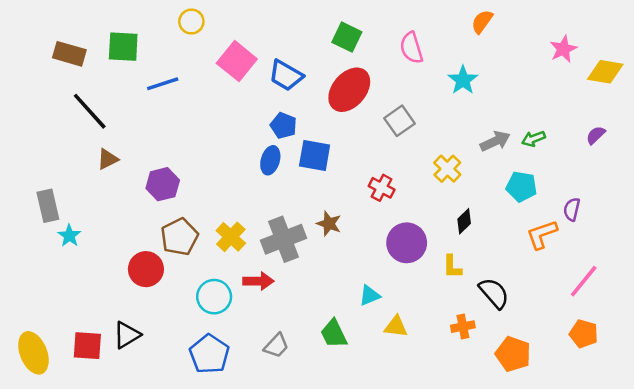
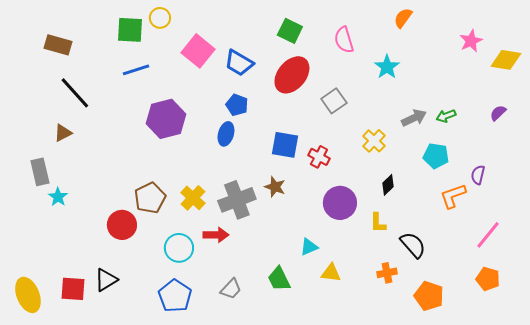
green square: (123, 47) -> (130, 30), moved
blue square: (315, 155) -> (285, 145), moved
brown triangle: (108, 159) -> (63, 133), moved
purple hexagon: (163, 184) -> (166, 119), moved, size x1.4

